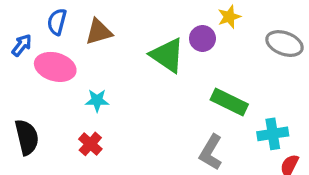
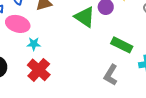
cyan star: (97, 100) -> (34, 44), moved
red cross: (90, 144) -> (39, 70), size x1.6

